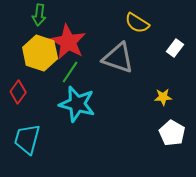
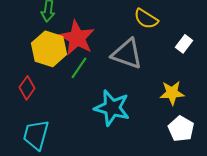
yellow star: (163, 97) -> (172, 93), size x1.4
cyan star: (77, 104) -> (112, 108), moved

